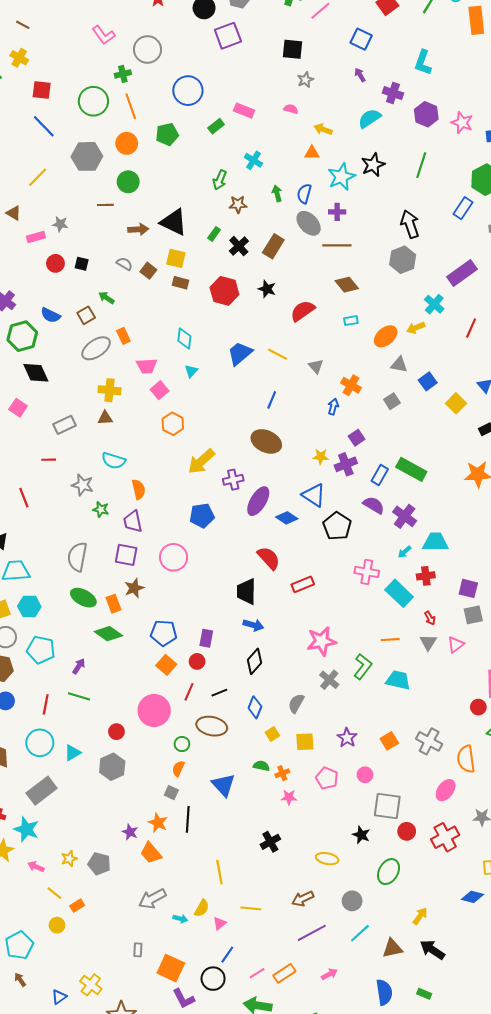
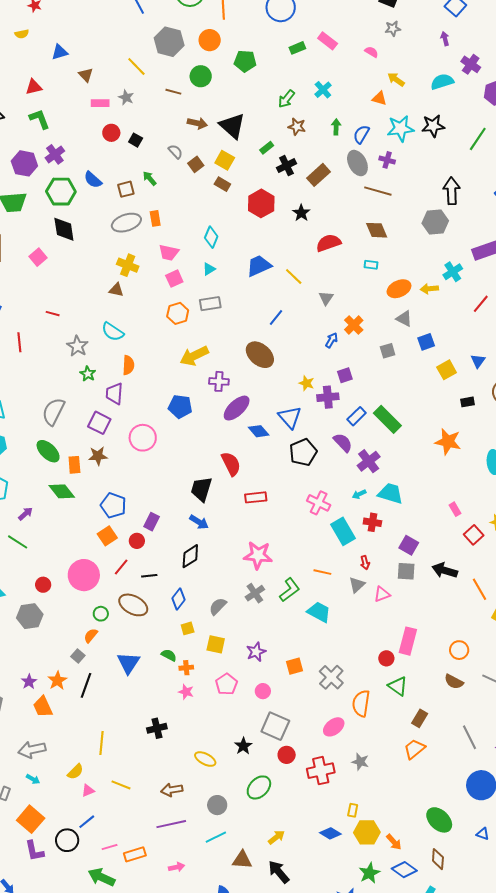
green pentagon: (167, 134) -> (245, 61), moved
yellow line: (38, 177) -> (136, 67), moved, turned 75
gray rectangle: (64, 425) -> (210, 304), moved
cyan arrow: (180, 919) -> (33, 779), moved

